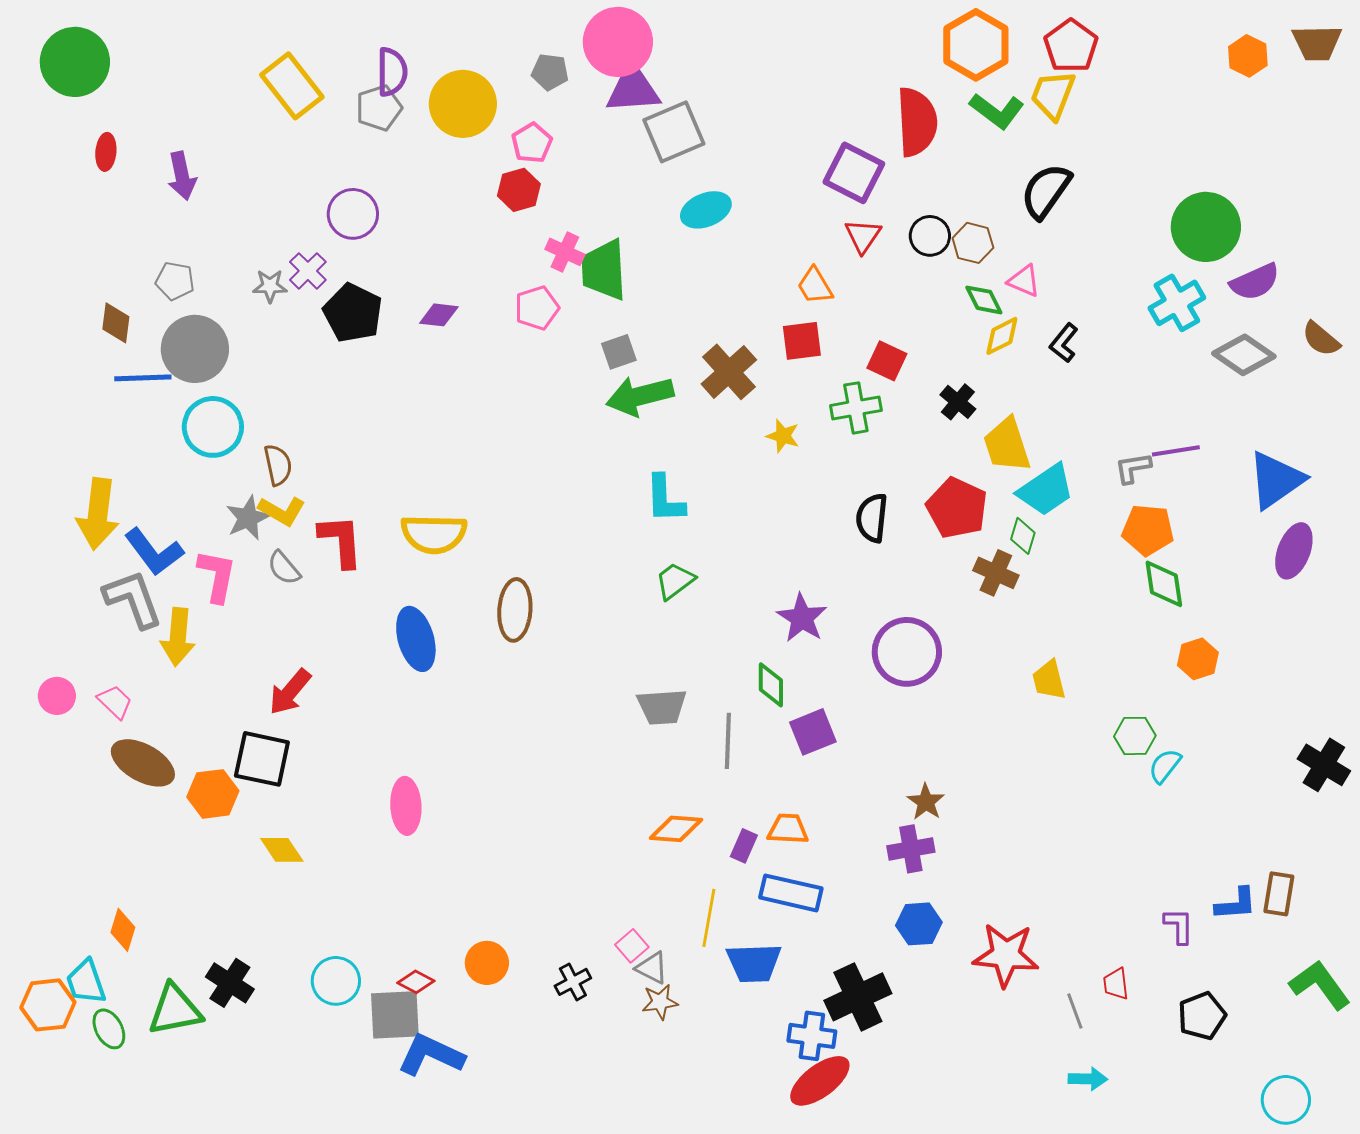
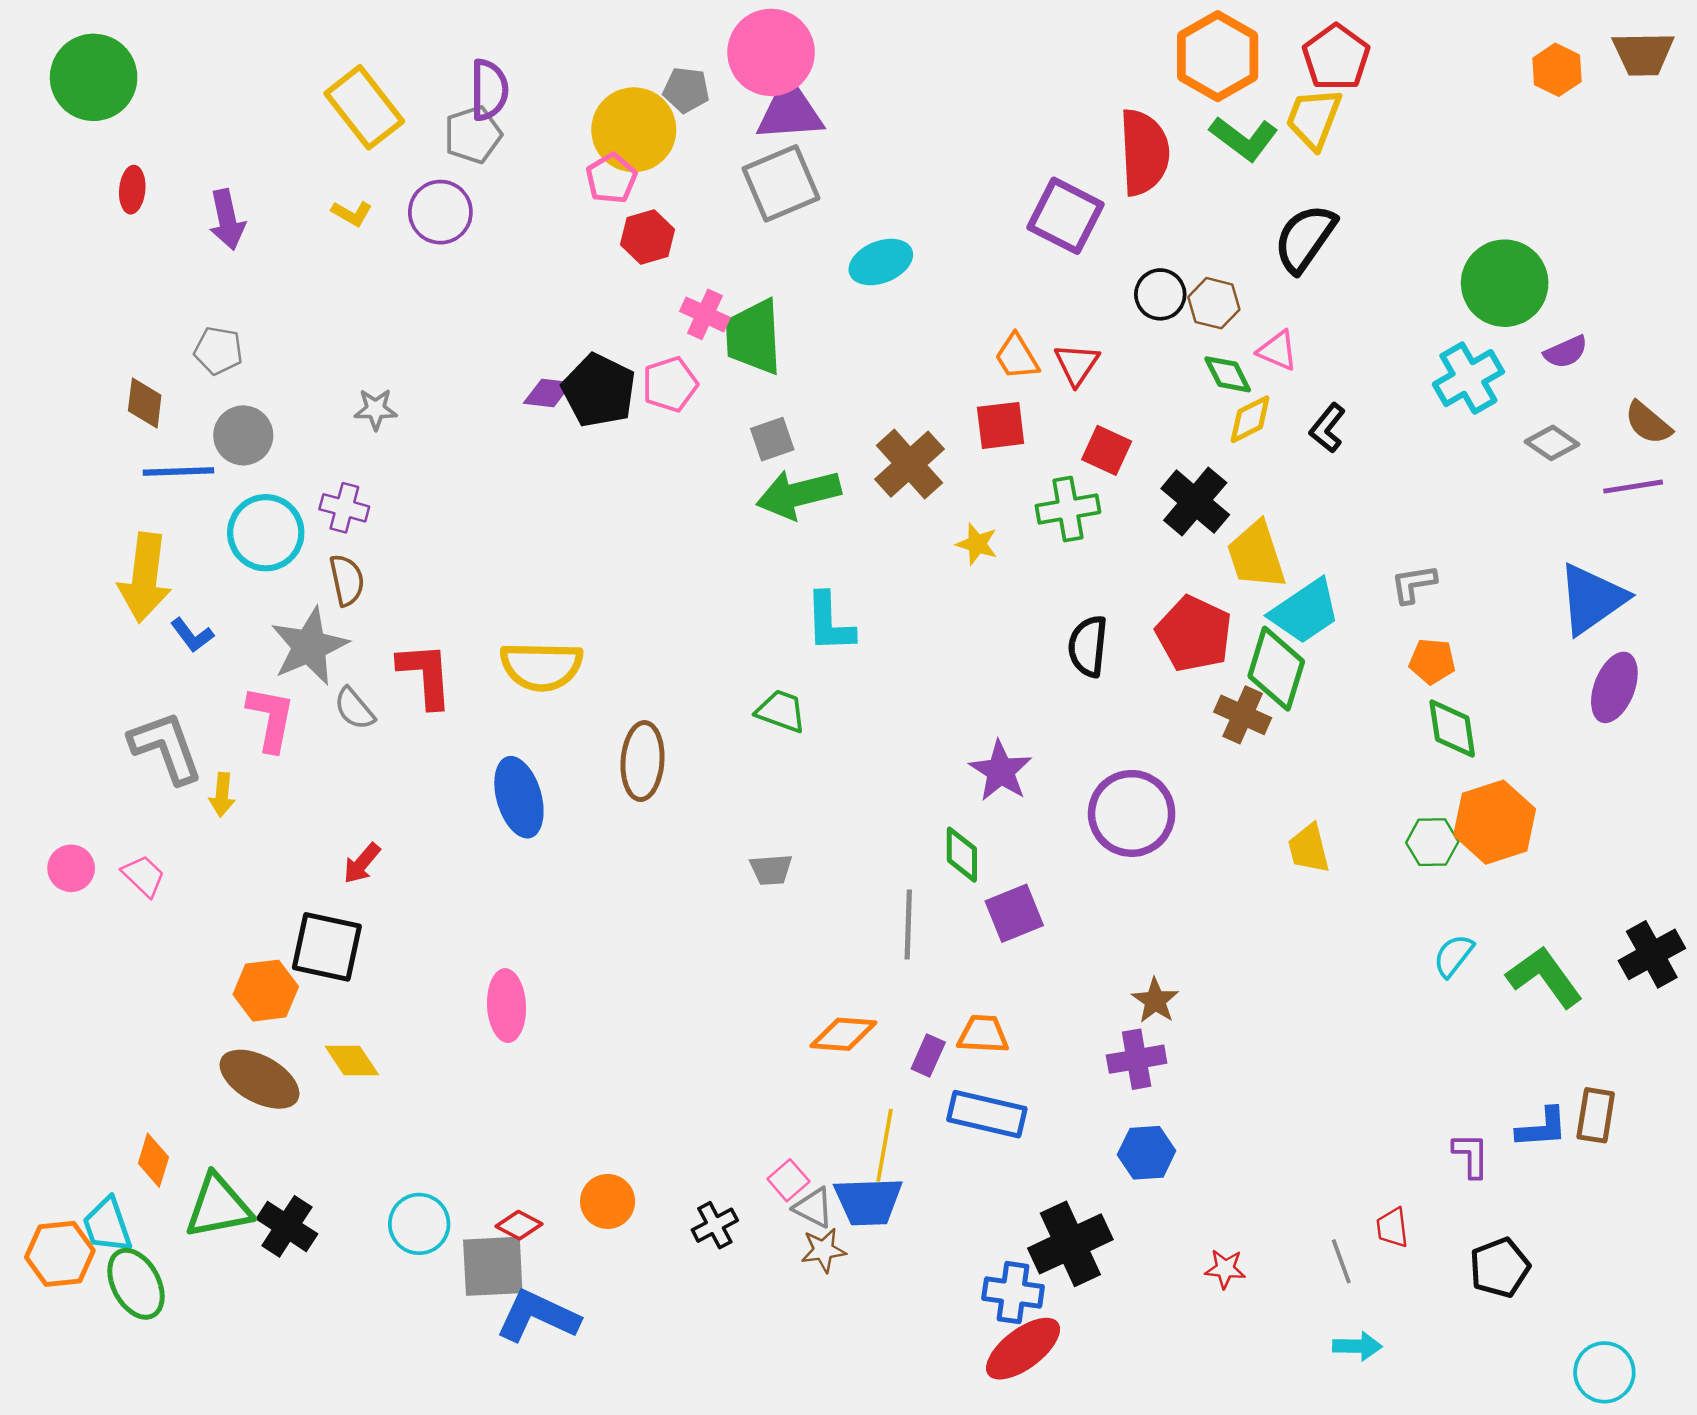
yellow circle: (463, 104) -> (634, 130), moved
gray square: (674, 132) -> (781, 183), moved
pink pentagon: (532, 143) -> (611, 178), moved
purple circle: (353, 214) -> (440, 212), moved
red triangle: (863, 236) -> (1077, 364), moved
purple cross: (308, 271) -> (344, 508), moved, turned -30
purple semicircle: (1255, 282) -> (1566, 352), size x0.7
gray star: (270, 286) -> (376, 409), moved
black pentagon: (353, 313) -> (599, 390), moved
gray circle: (195, 349) -> (243, 435), size x0.7
gray diamond: (1244, 355) -> (1552, 443), size x0.7
black cross: (958, 402) -> (1195, 502), size x1.5
purple line: (1176, 451) -> (1633, 487), moved
yellow L-shape: (282, 511) -> (352, 213), moved, size x0.7
yellow arrow: (98, 514) -> (145, 578), moved
gray star: (248, 518) -> (309, 646), size x1.4
orange pentagon: (1148, 530) -> (1432, 661), size x0.7
green diamond: (1023, 536) -> (1276, 669), size x1.8
blue L-shape: (154, 552) -> (192, 635), moved, size x0.6
green trapezoid: (675, 581) -> (781, 711), moved, turned 57
yellow arrow: (178, 637) -> (222, 795), size x0.6
orange hexagon: (1198, 659) -> (1495, 822), size x1.6
red arrow: (290, 692) -> (362, 863), size x0.7
gray trapezoid: (662, 707) -> (771, 870), moved, size x0.7
green hexagon: (1135, 736) -> (1432, 842), moved
brown ellipse: (143, 763) -> (259, 1079), moved
black cross: (1324, 765) -> (1652, 954), turned 30
red star: (1006, 955) -> (1225, 1269), moved, size x0.5
blue trapezoid: (754, 963) -> (868, 1201), moved
green L-shape: (1320, 985) -> (1545, 977), moved
green triangle: (175, 1010) -> (218, 1206), moved
green ellipse: (109, 1029) -> (136, 1284), size x1.4

